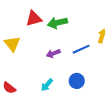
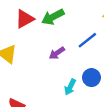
cyan arrow: (47, 85) -> (70, 87), moved

